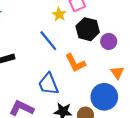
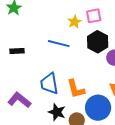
blue line: (48, 41) -> (59, 44), turned -50
orange L-shape: (75, 63) -> (76, 89), moved

